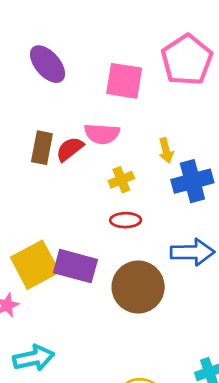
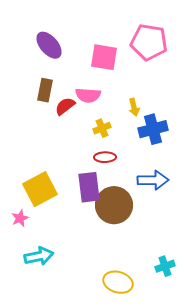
pink pentagon: (187, 60) -> (149, 42), turned -30
brown rectangle: (42, 148) -> (45, 90), moved
purple rectangle: (75, 266) -> (89, 187), moved, turned 68

